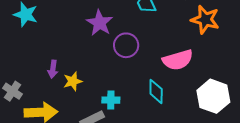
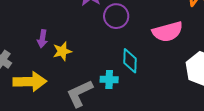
cyan diamond: (156, 91) -> (130, 61), moved
cyan cross: (111, 100) -> (109, 80), moved

